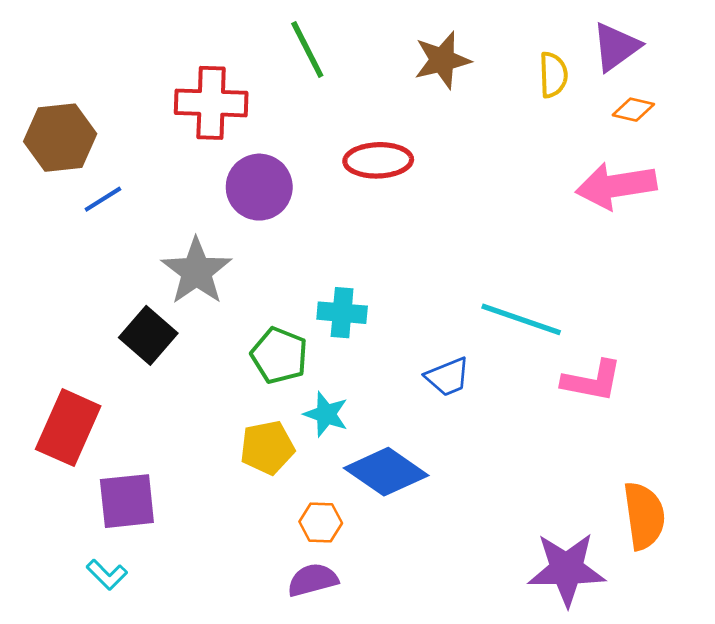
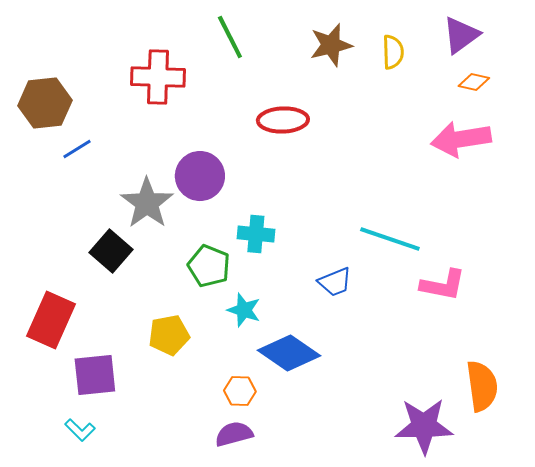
yellow semicircle: (553, 75) -> (393, 52), moved
purple circle: (259, 187) -> (200, 176), moved
yellow pentagon: (267, 448) -> (169, 335), moved

